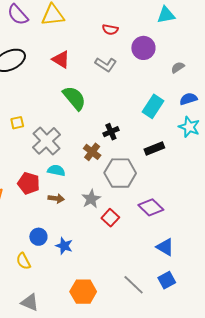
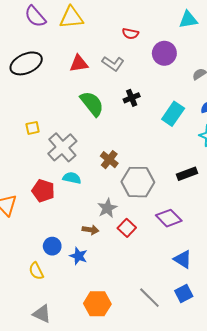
red triangle: (61, 60) -> (79, 64), turned -42
gray L-shape: (106, 64) -> (113, 64), moved
black cross: (111, 132) -> (132, 98), moved
black rectangle: (154, 148) -> (187, 174), moved
brown arrow: (56, 198) -> (90, 230), moved

